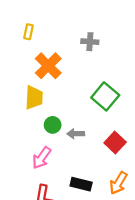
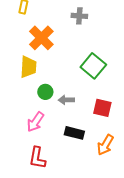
red square: (115, 142) -> (102, 108), turned -30
black rectangle: (81, 184) -> (74, 133), moved

